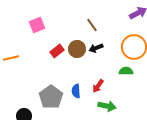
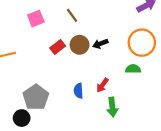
brown line: (92, 25) -> (72, 15), moved
gray pentagon: (51, 97) -> (36, 97), moved
green arrow: (107, 106) -> (112, 107), turned 72

